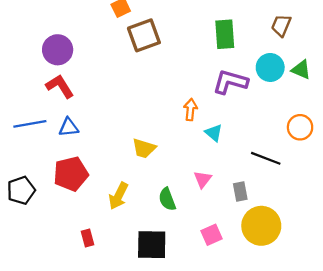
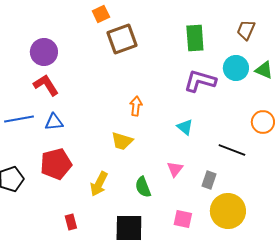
orange arrow: (190, 110) -> (136, 106), moved
gray rectangle: (240, 191) -> (209, 180), turned 30
pink square: (211, 235) -> (183, 219), turned 36

